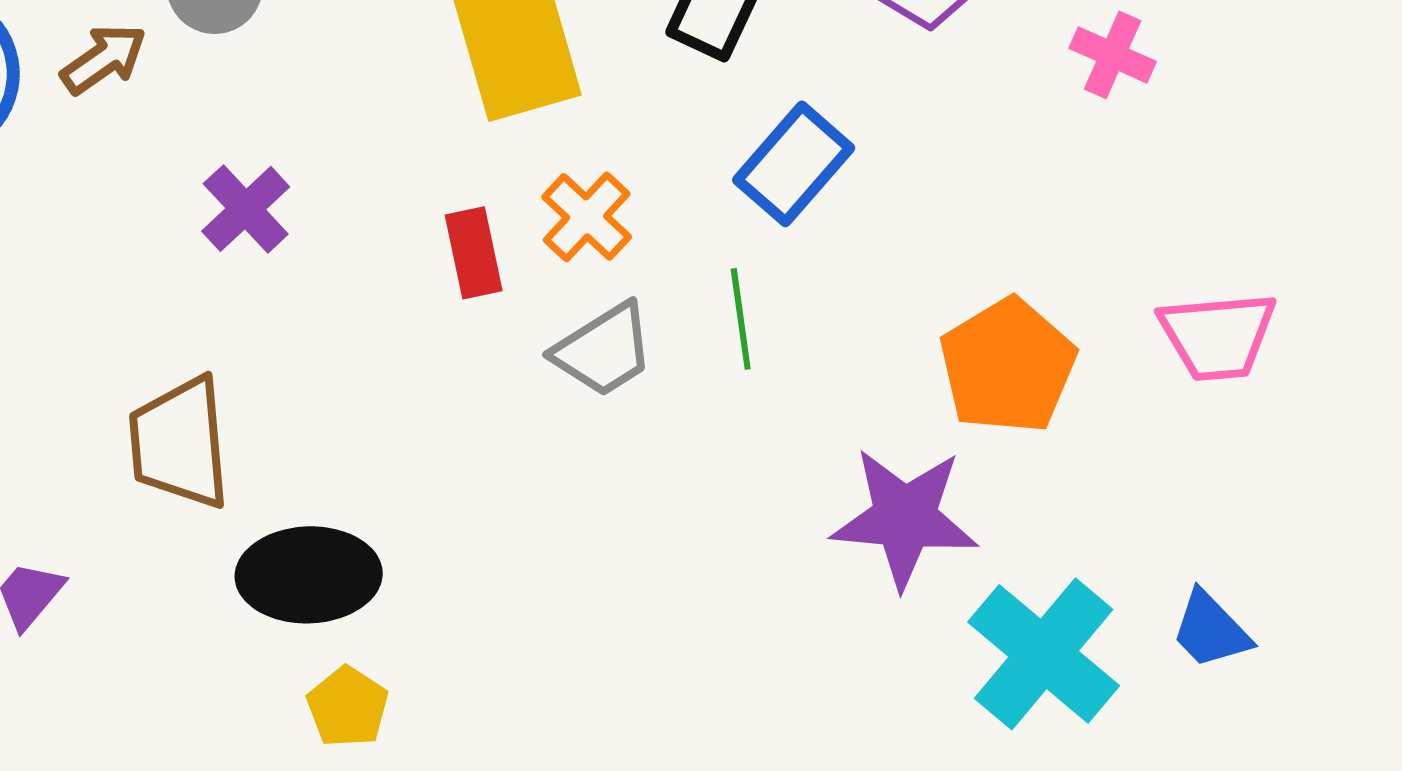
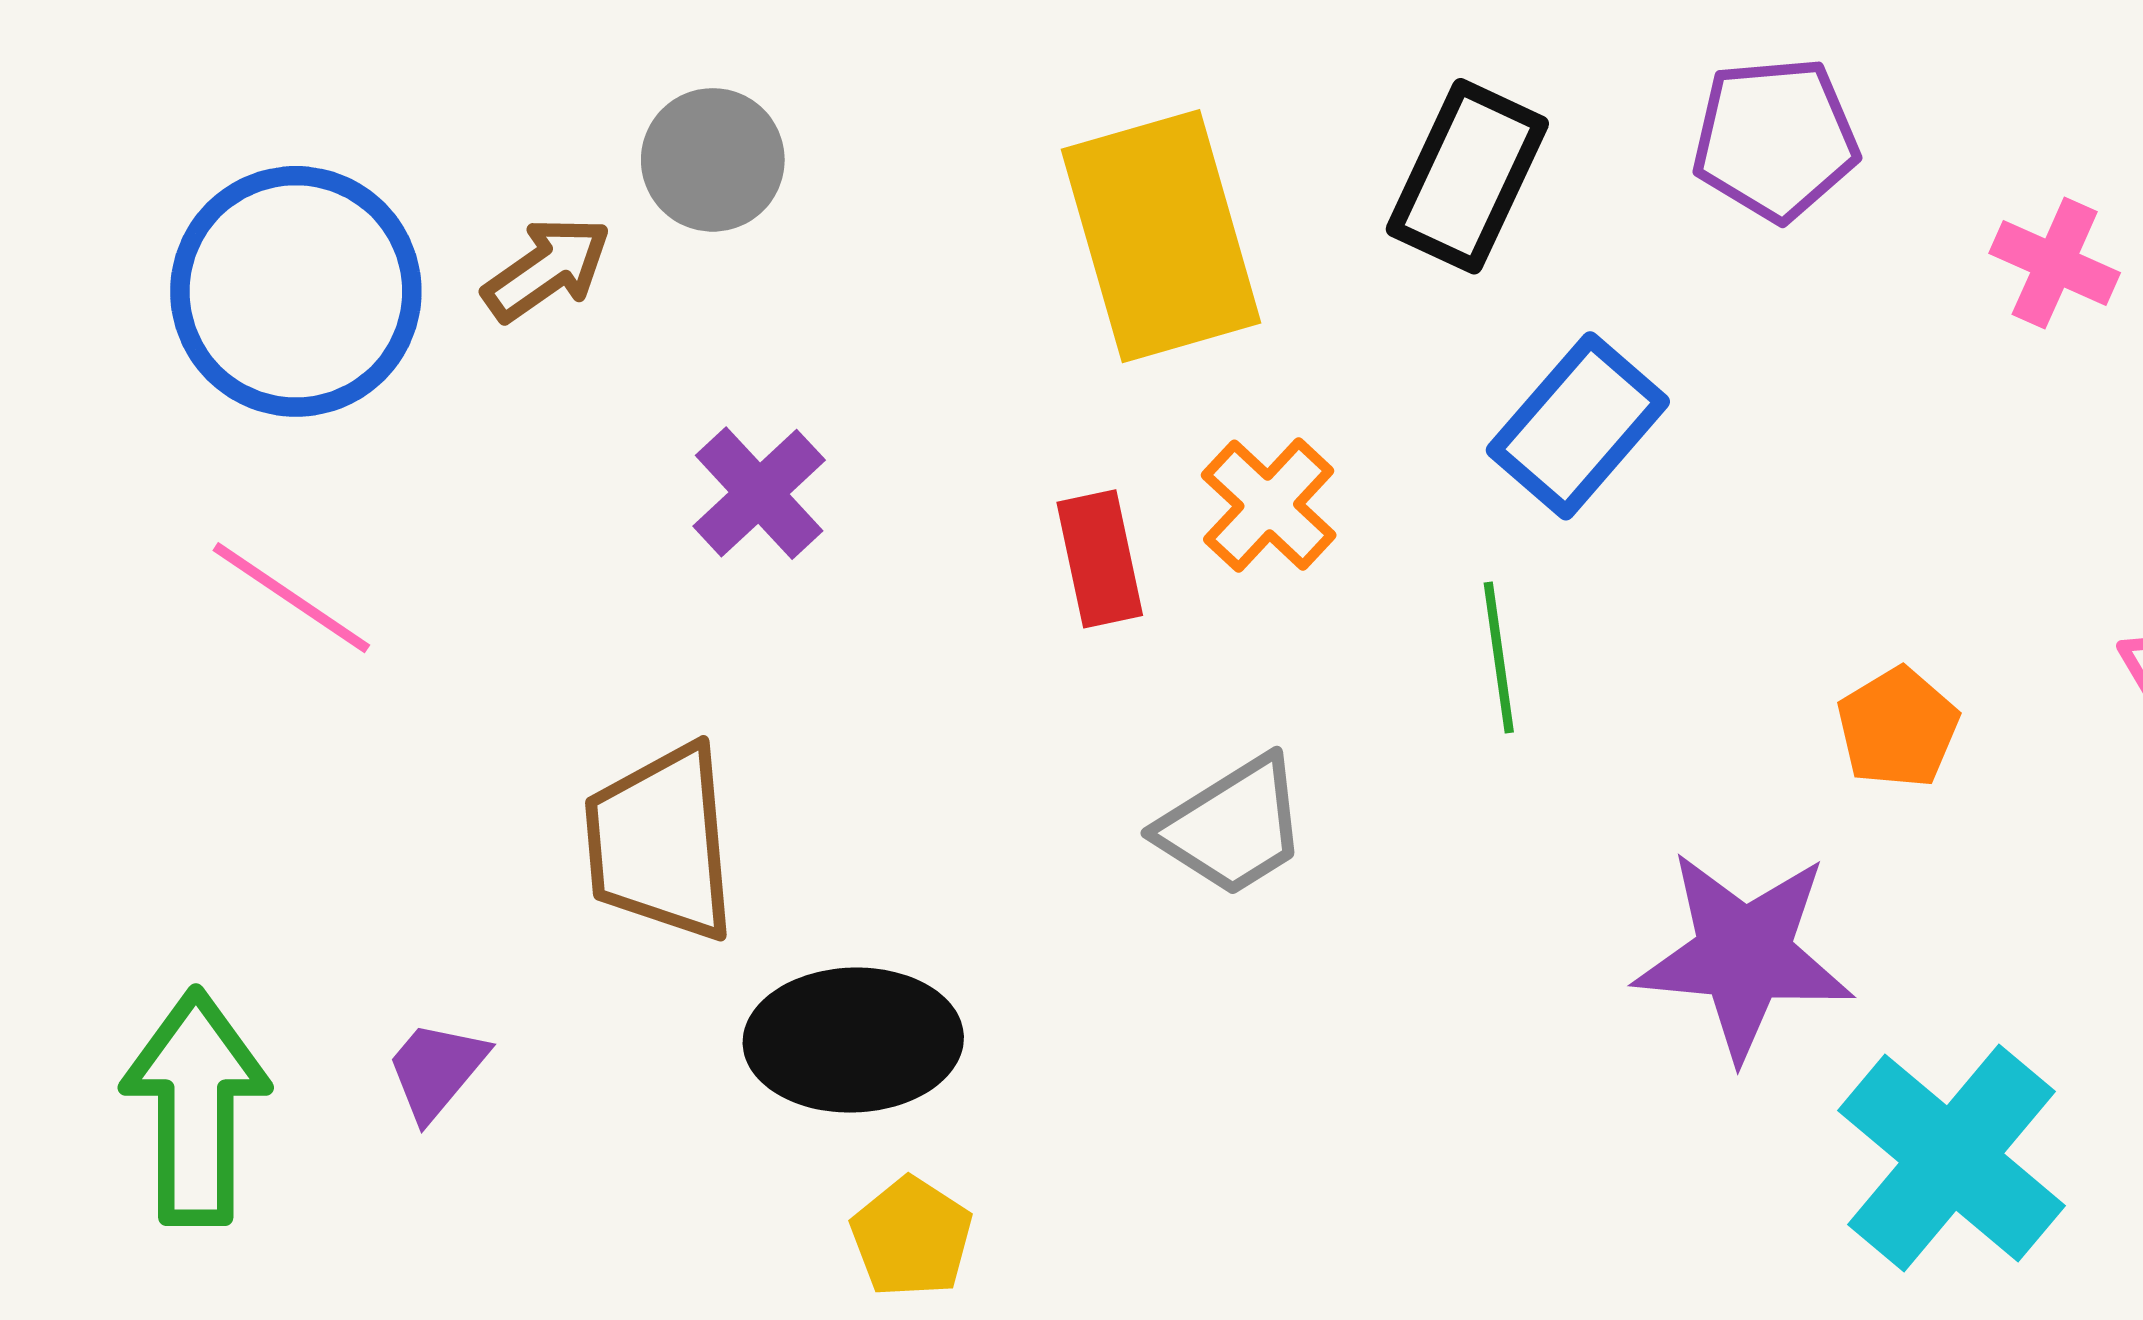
gray trapezoid: (604, 350) -> (1233, 826), moved
orange pentagon: (1008, 366) -> (1898, 728), size x0.6

